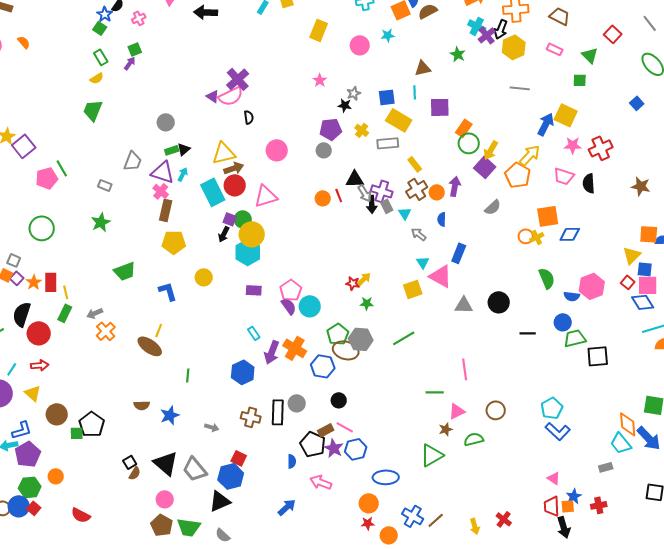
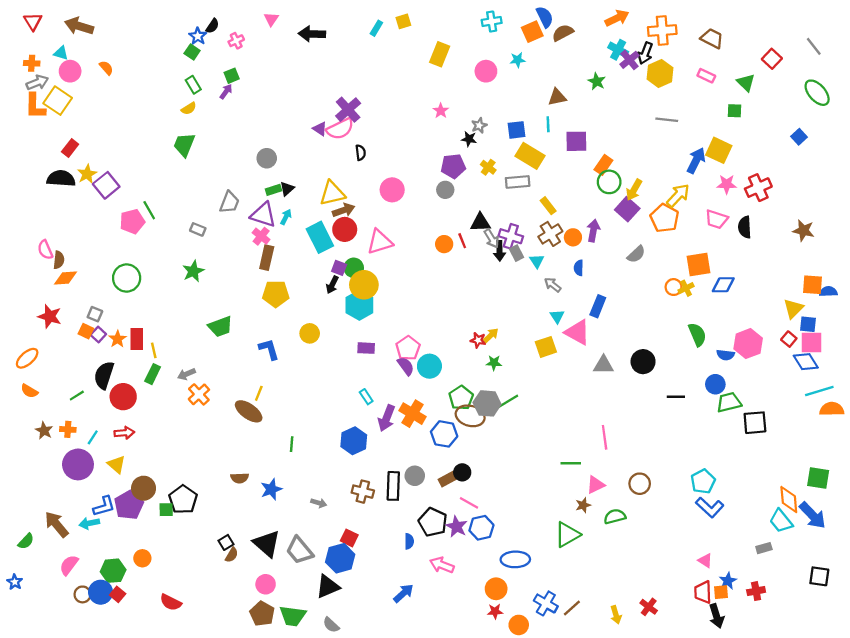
green line: (404, 338) -> (506, 402), moved
brown rectangle: (326, 430) -> (448, 479), moved
purple pentagon: (28, 454) -> (129, 505), moved

